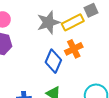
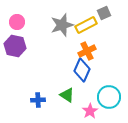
blue diamond: (53, 61) -> (82, 70), moved

